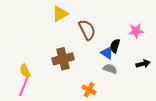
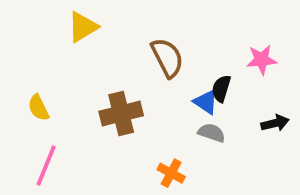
yellow triangle: (60, 14) -> (83, 27), moved
yellow semicircle: (25, 71) -> (38, 108), moved

